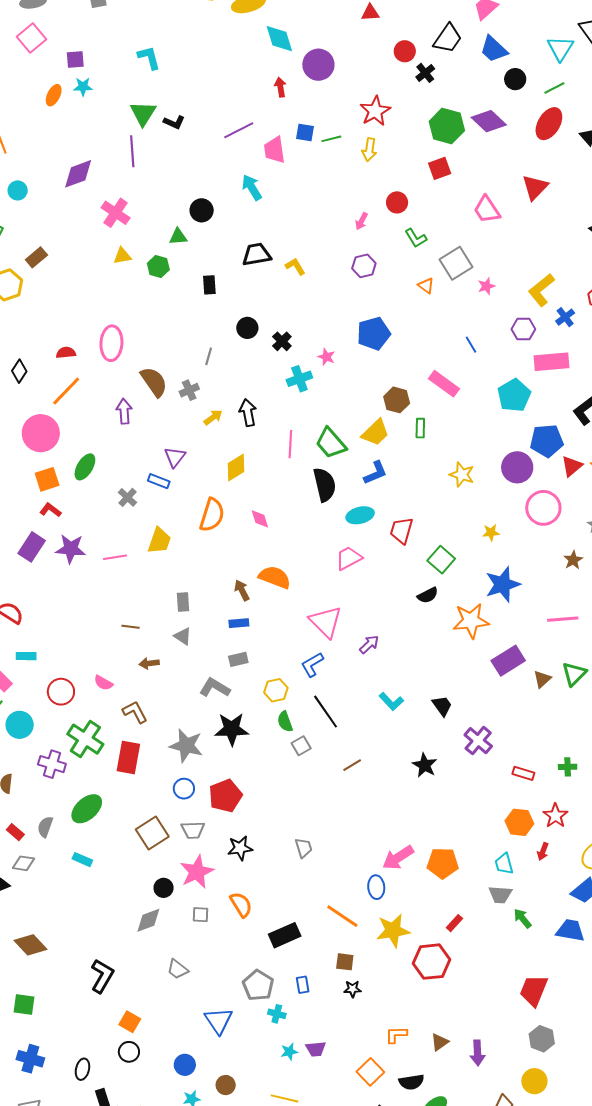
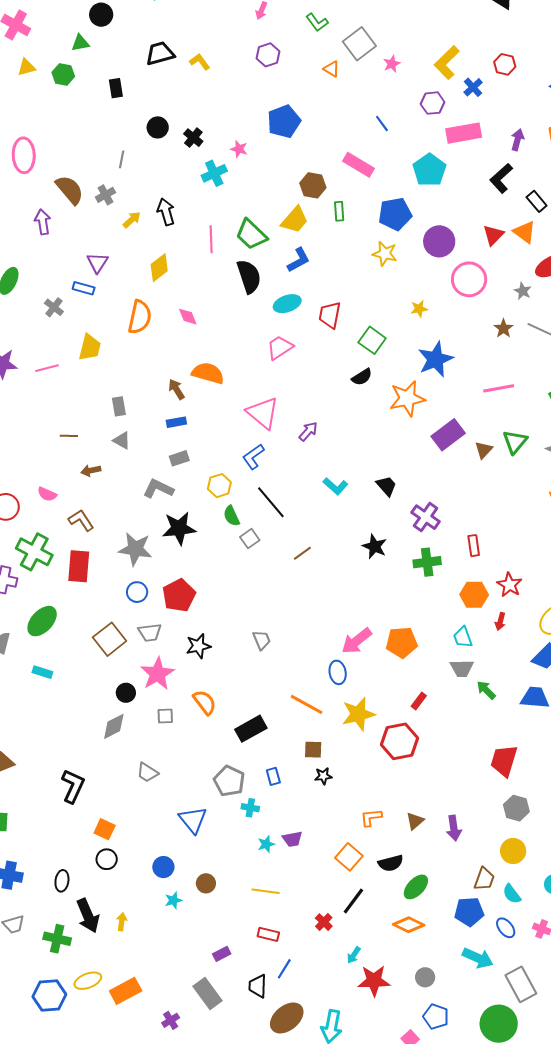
blue pentagon: (547, 441) -> (395, 214), moved
green cross: (568, 767) -> (427, 562), moved, size x1.5
red rectangle: (523, 773) -> (474, 546), turned 70

